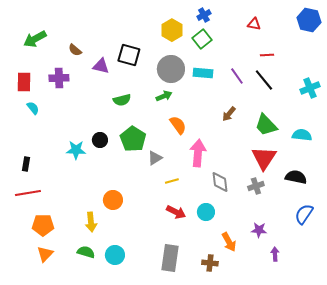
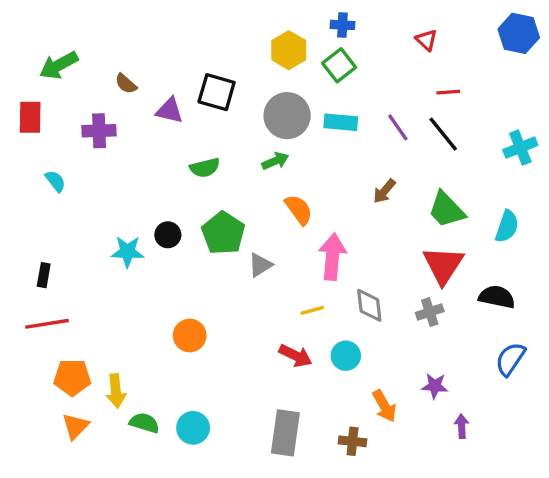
blue cross: (204, 15) -> (342, 25), turned 32
red triangle: (254, 24) -> (426, 40), turned 32
red rectangle: (24, 82) -> (30, 117), moved
cyan semicircle: (302, 135) -> (507, 226), turned 102
yellow line: (172, 181) -> (312, 310), moved
yellow arrow: (91, 222) -> (116, 391), moved

